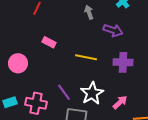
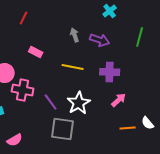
gray arrow: (89, 12) -> (75, 35), moved
pink arrow: (120, 102) -> (119, 100), moved
pink cross: (36, 103) -> (23, 90), moved

